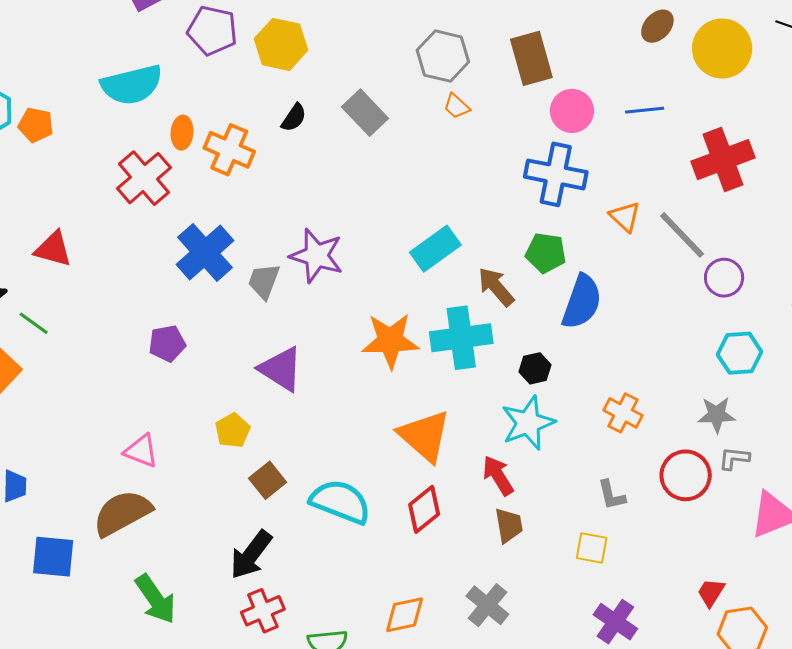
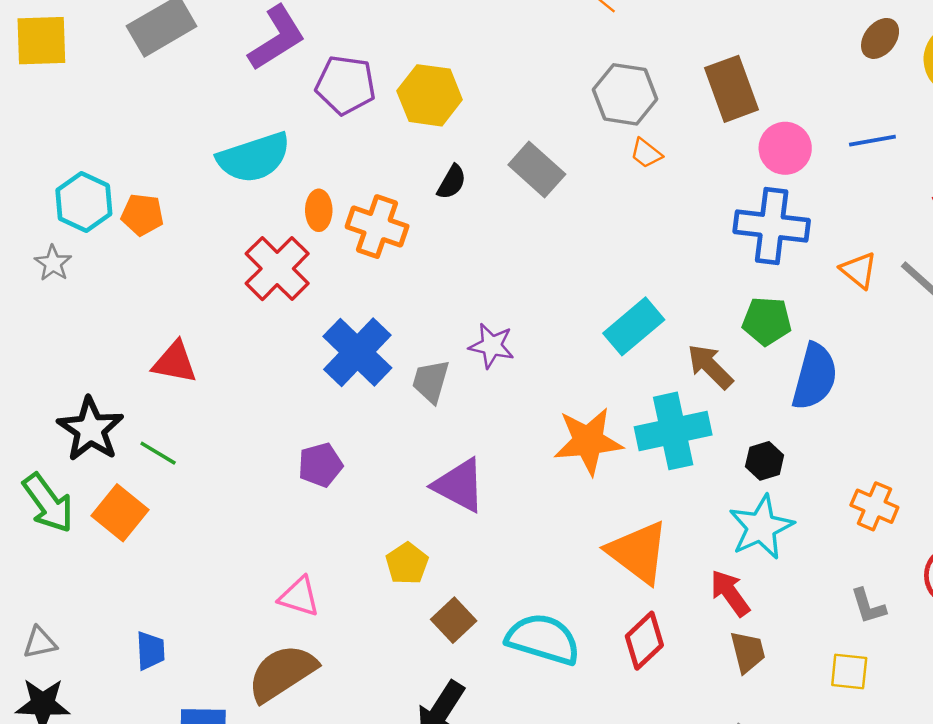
purple star: (317, 256) -> (492, 346), size x0.7

